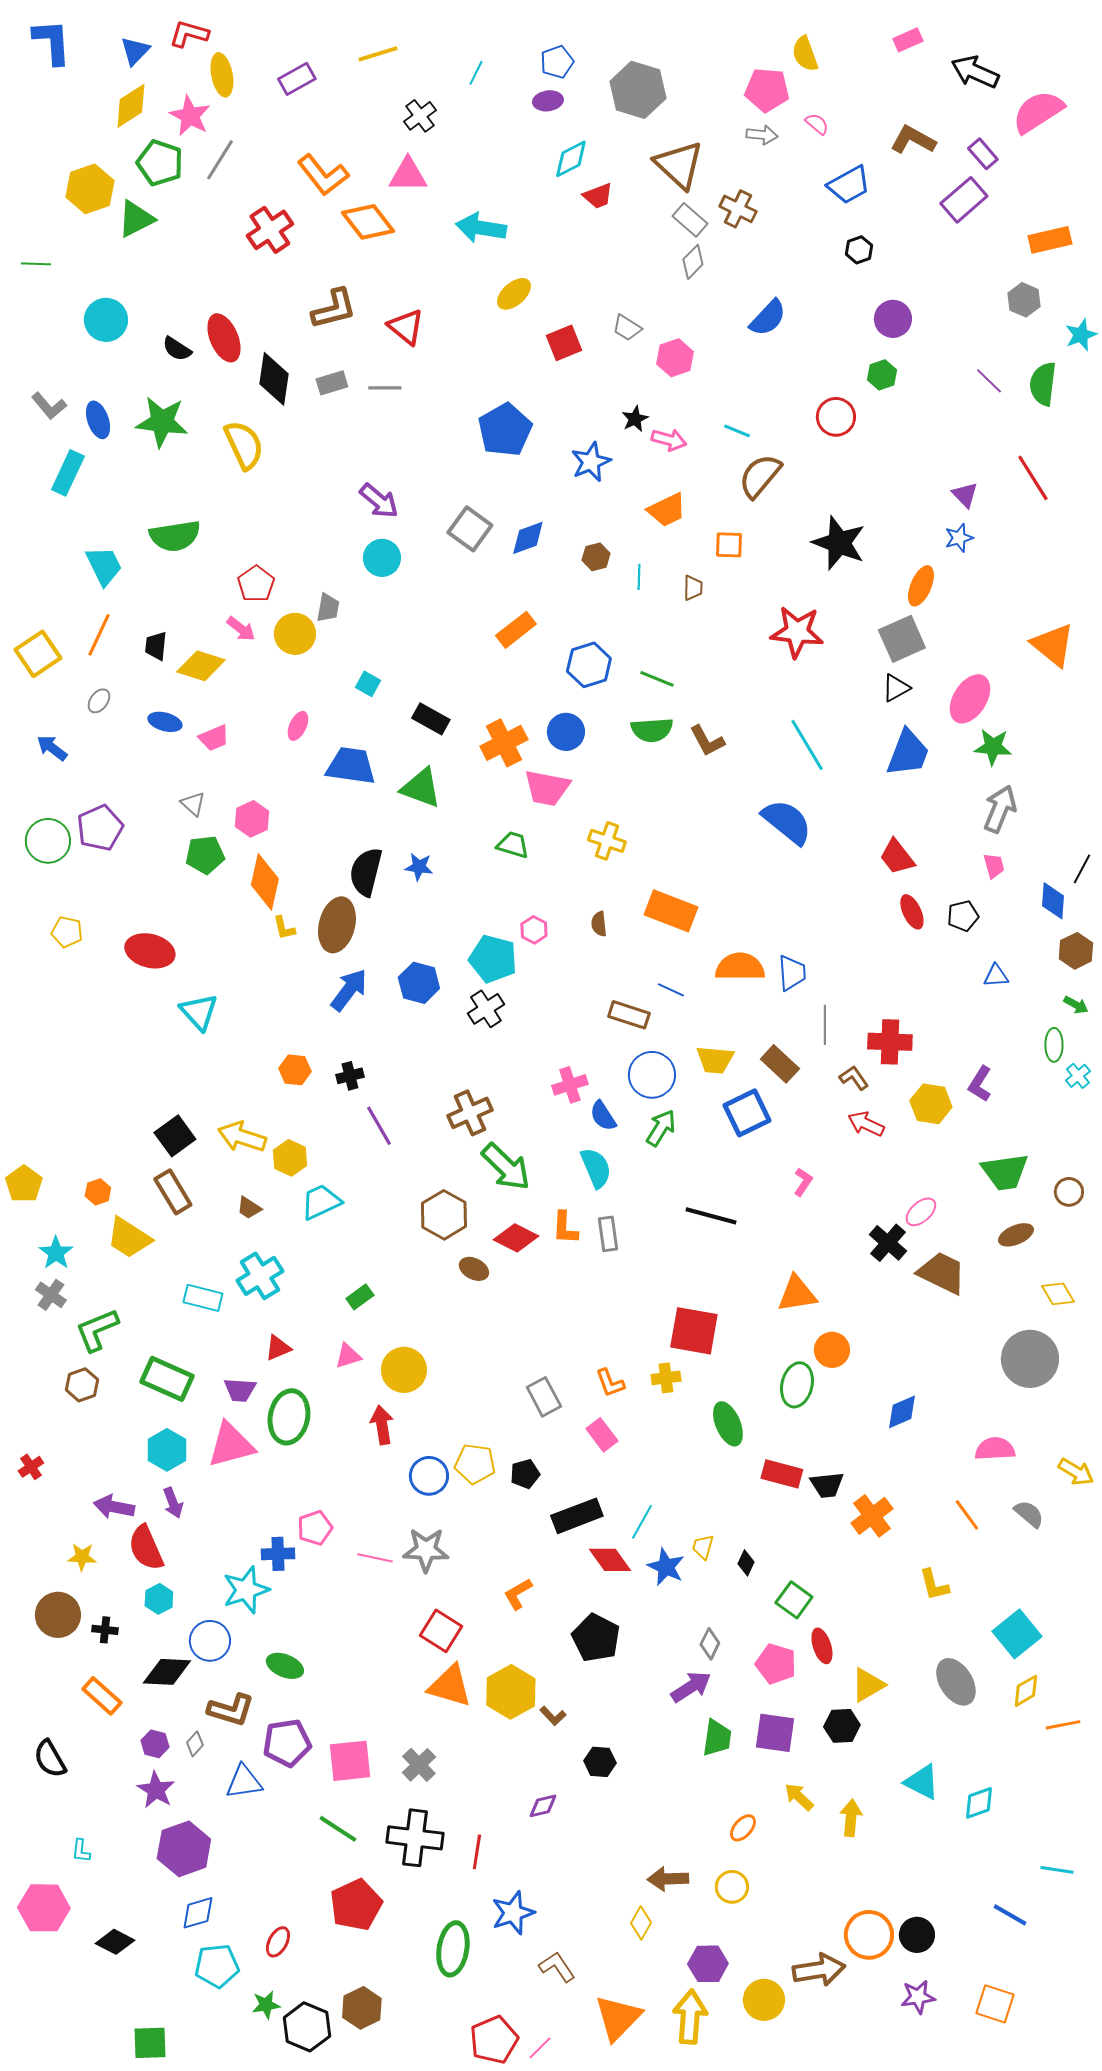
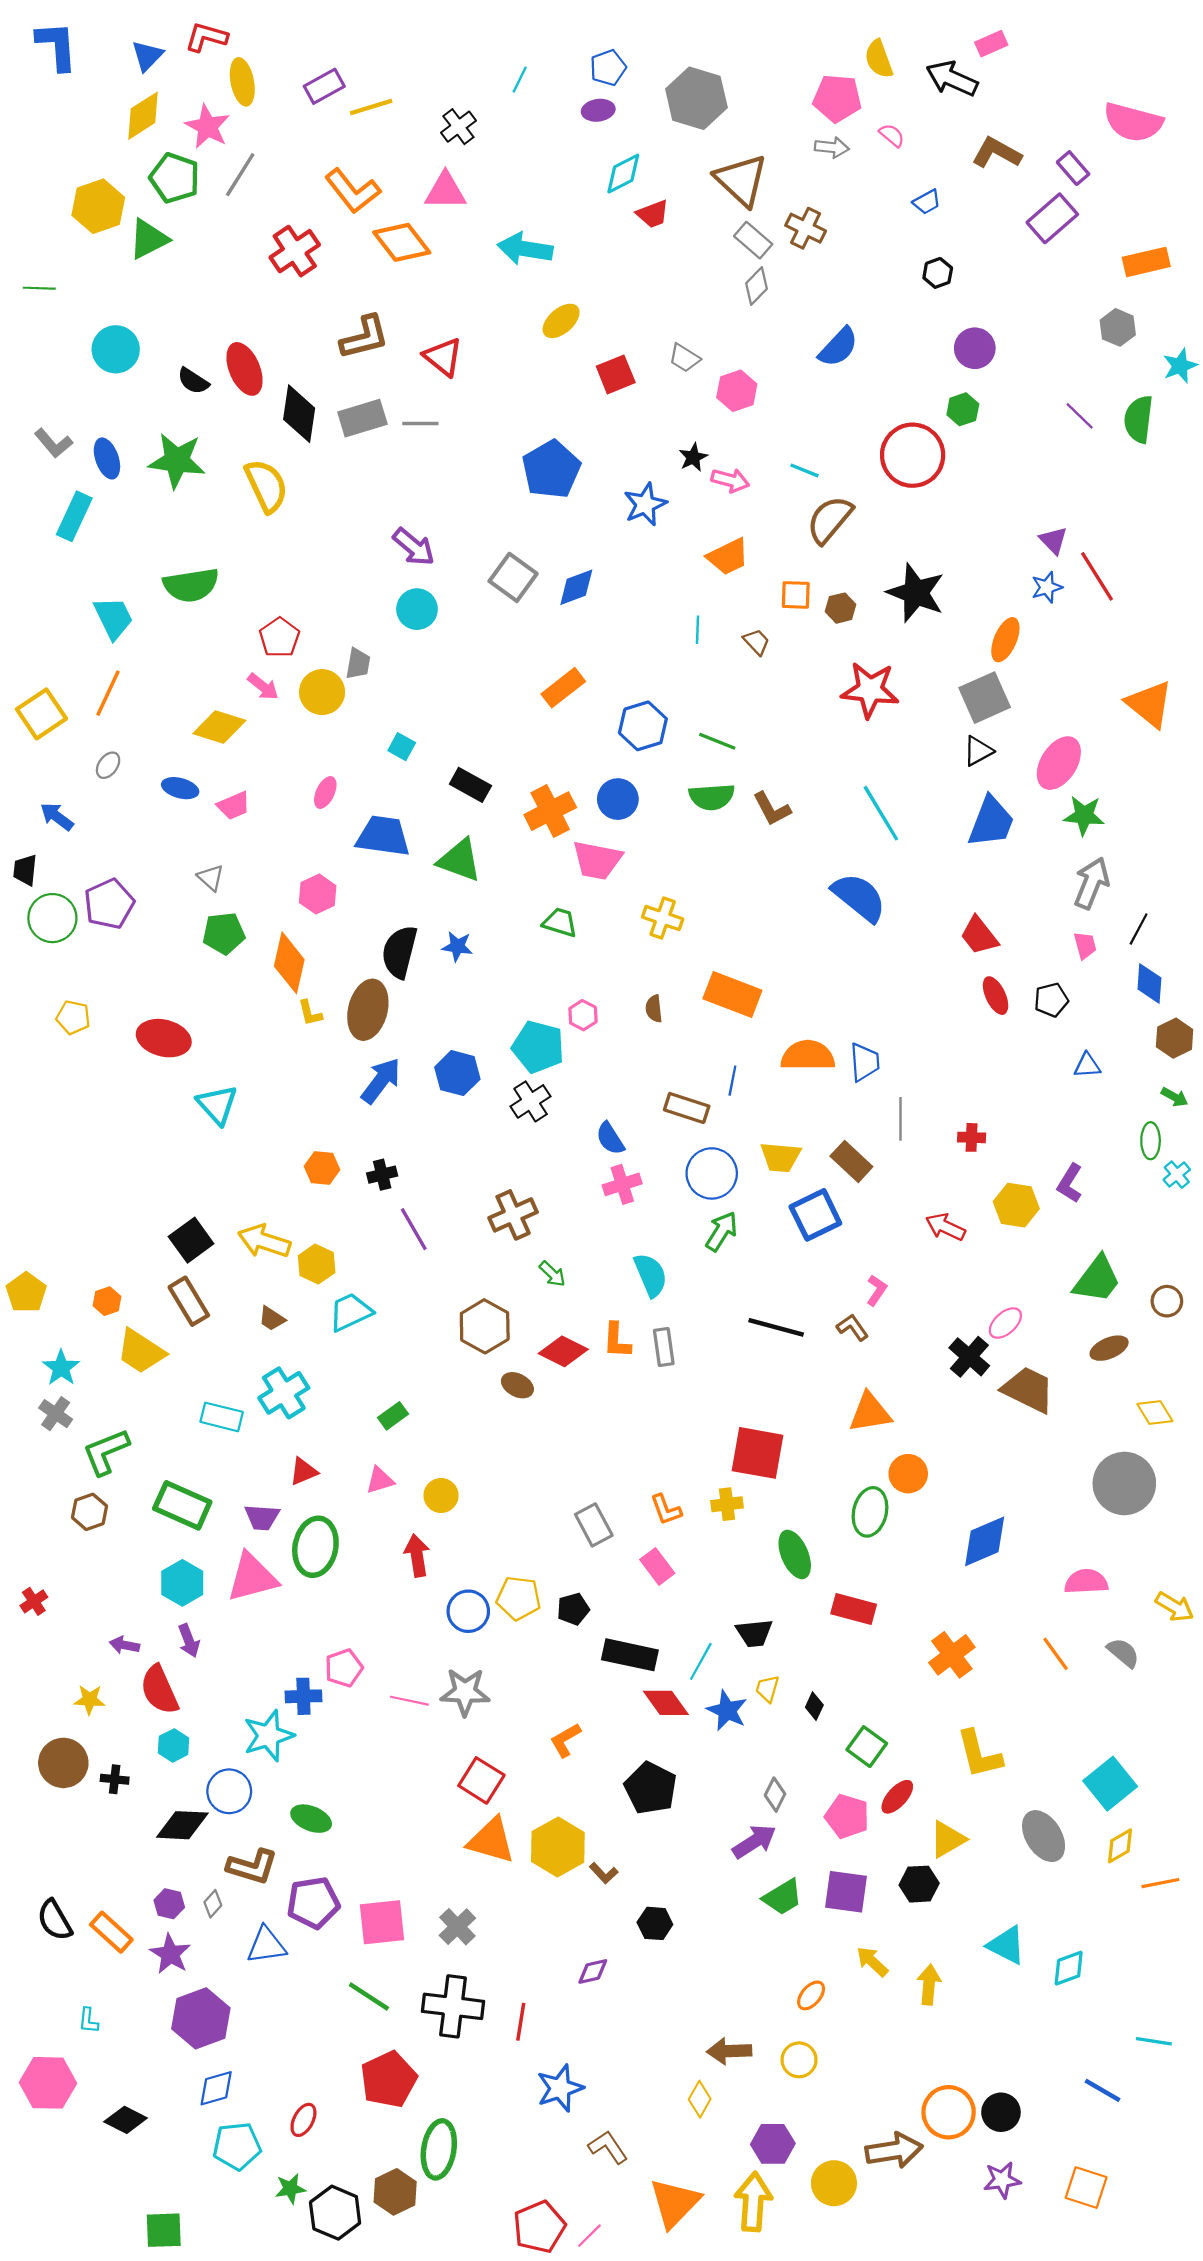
yellow line: (378, 54) -> (371, 107), moved
black arrow: (975, 72) -> (952, 79), moved
pink semicircle: (1038, 112) -> (1133, 122), turned -132
blue trapezoid: (849, 185) -> (927, 202), size x0.6
gray rectangle: (332, 383) -> (362, 418), size x1.4
red circle: (836, 417) -> (913, 455), size x1.5
red line: (1033, 478) -> (1097, 576), moved
brown hexagon: (596, 557) -> (841, 608), moved
brown trapezoid: (693, 588) -> (756, 642), turned -44
black trapezoid: (156, 646) -> (25, 870), moved
pink hexagon: (252, 819) -> (318, 894), moved
black line: (1082, 869) -> (1139, 929), moved
blue line: (671, 990) -> (732, 1081), turned 76
red cross: (890, 1042) -> (972, 1137), size x0.6
brown L-shape: (854, 1078) -> (853, 1327), moved
blue semicircle: (603, 1116) -> (610, 1139), moved
green arrow: (506, 1167) -> (552, 1274), size x0.5
green trapezoid: (1005, 1172) -> (1097, 1279), turned -45
yellow circle: (404, 1370) -> (441, 1495), size x0.7
blue diamond: (902, 1412) -> (985, 1541), size x1.4
black trapezoid: (827, 1485) -> (754, 1633), moved
purple arrow: (114, 1507) -> (124, 1645), size x0.7
black rectangle: (577, 1516) -> (630, 1655), turned 33
yellow L-shape: (934, 1585) -> (979, 1754), moved, size x1.4
red ellipse: (822, 1646) -> (897, 1797), turned 60
orange rectangle: (102, 1696) -> (111, 1932), moved
green trapezoid: (717, 1738) -> (783, 1897), turned 51
green ellipse: (453, 1949) -> (439, 2149), moved

